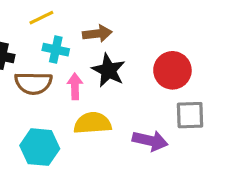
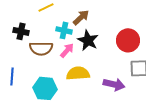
brown arrow: (97, 34) -> (81, 17), turned -36
cyan cross: (56, 50) -> (64, 30), moved
pink arrow: (75, 86) -> (67, 50), turned 42

